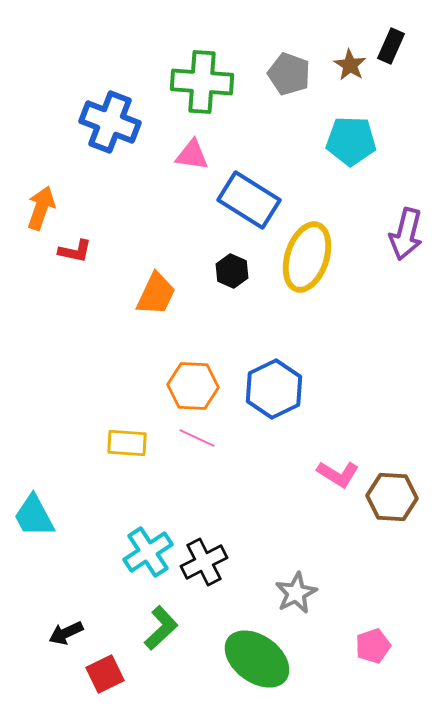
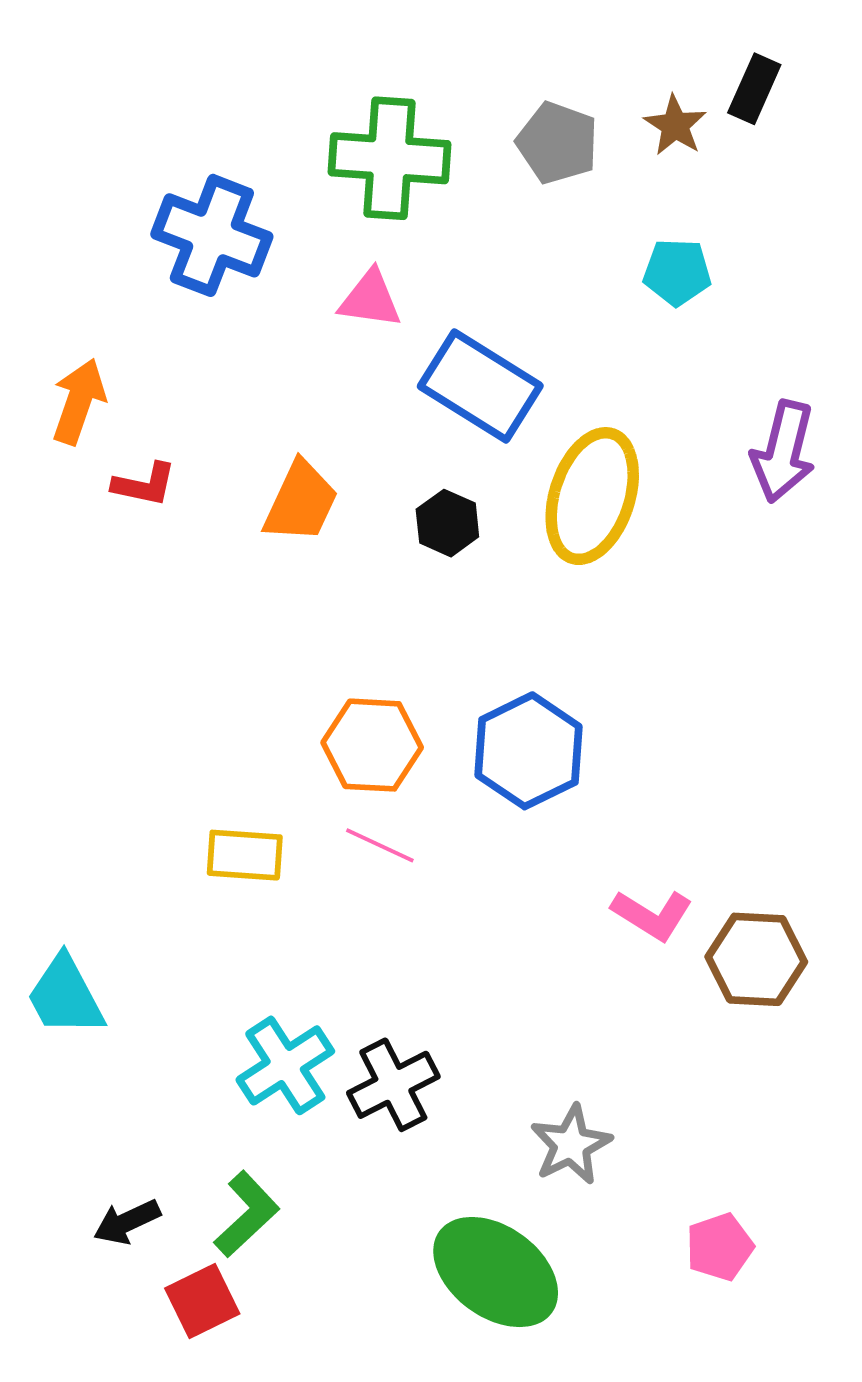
cyan pentagon: (351, 141) -> (677, 272), size x0.7
orange trapezoid: (156, 294) -> (301, 502), moved
green L-shape: (161, 628) -> (247, 1214), moved

